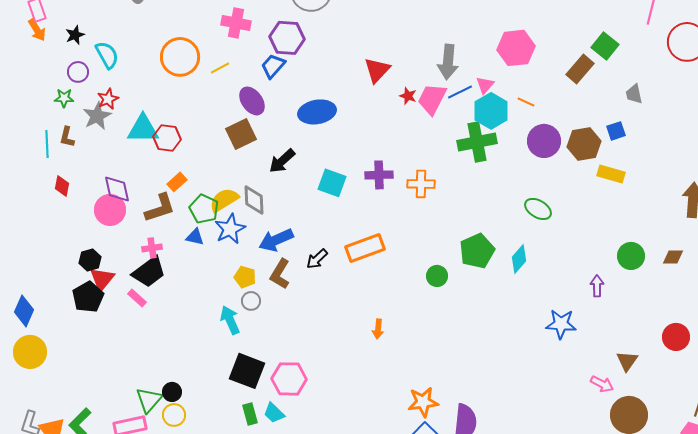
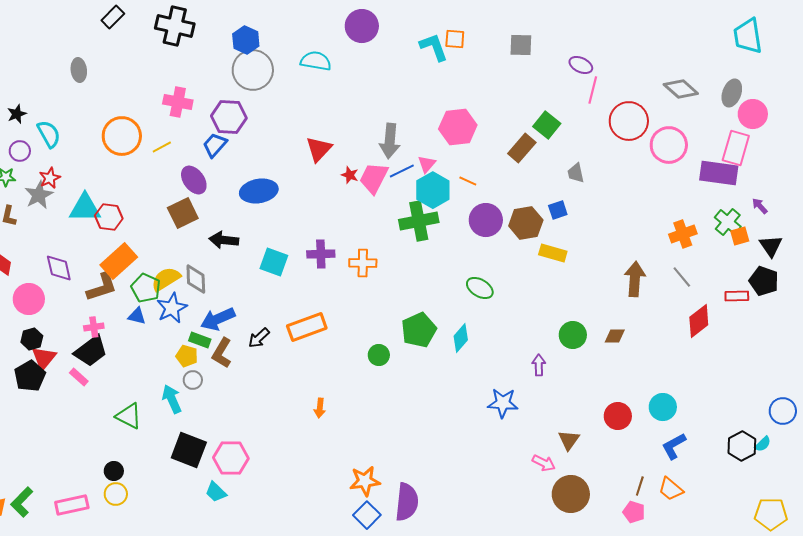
black arrow: (282, 161) -> (224, 240), turned 48
orange rectangle: (177, 182) -> (119, 261), size x1.8
pink circle: (110, 210) -> (29, 299), moved
green triangle: (149, 400) -> (129, 416), moved, turned -44
green rectangle: (250, 414) -> (200, 340), moved, turned -55

